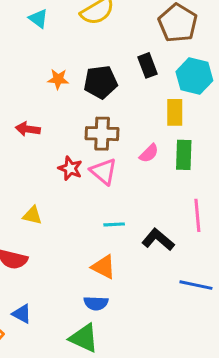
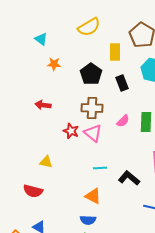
cyan triangle: (38, 19) -> (41, 39), moved
black rectangle: (147, 65) -> (122, 83), moved
orange star: (58, 79) -> (54, 64), moved
black pentagon: (101, 82) -> (91, 74), turned -30
yellow rectangle: (175, 112) -> (115, 52), moved

